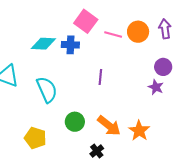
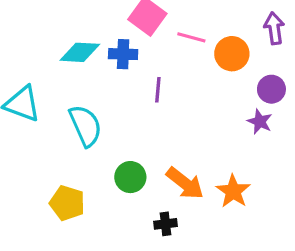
orange circle: (138, 32) -> (232, 54), moved
purple line: (100, 77) -> (158, 90), moved
black cross: (97, 151) -> (165, 224), turned 32

